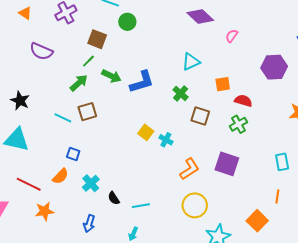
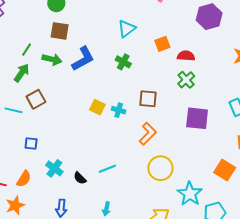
brown square: (97, 39) -> (60, 31), moved
brown square: (200, 116) -> (148, 99), moved
purple square: (227, 164) -> (197, 118), moved
orange semicircle: (60, 176) -> (24, 179), moved
cyan line: (141, 206) -> (107, 169), moved

